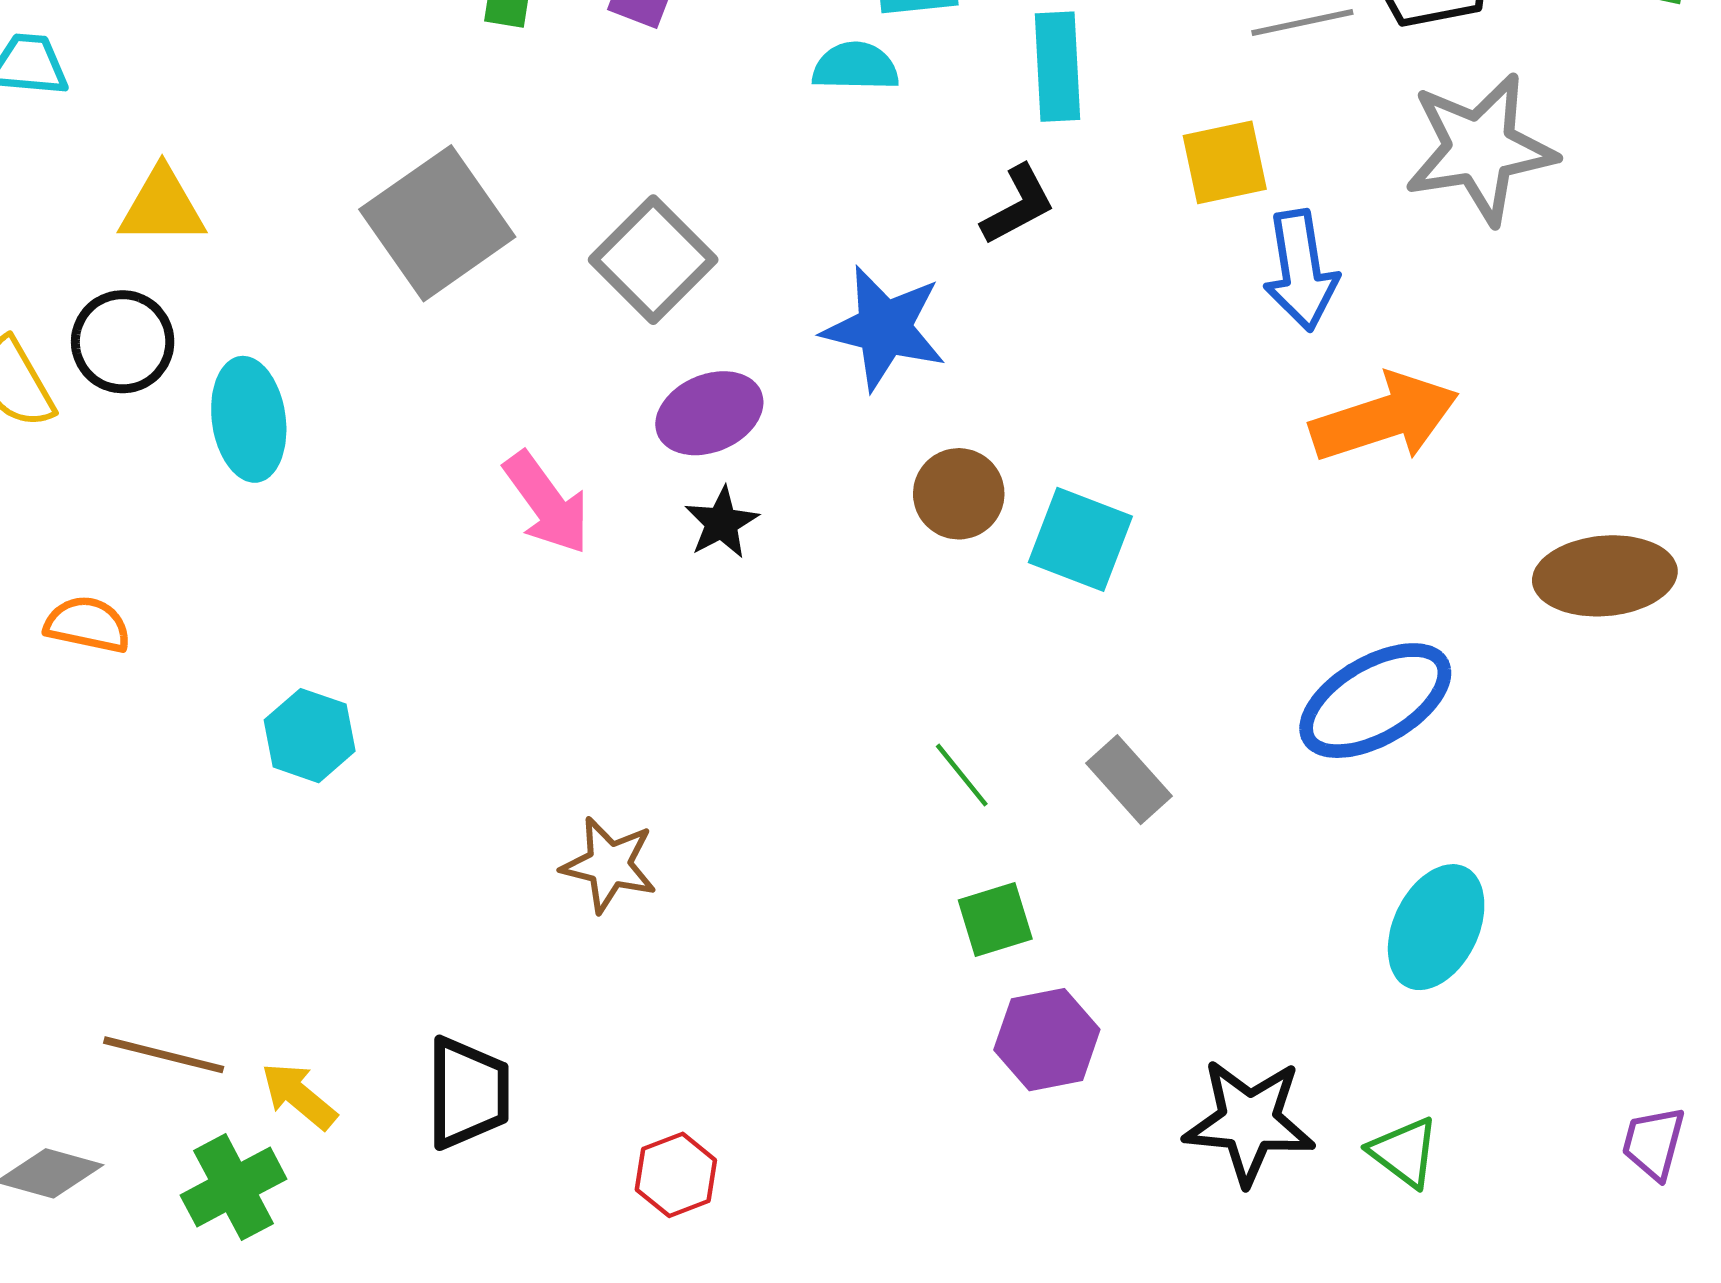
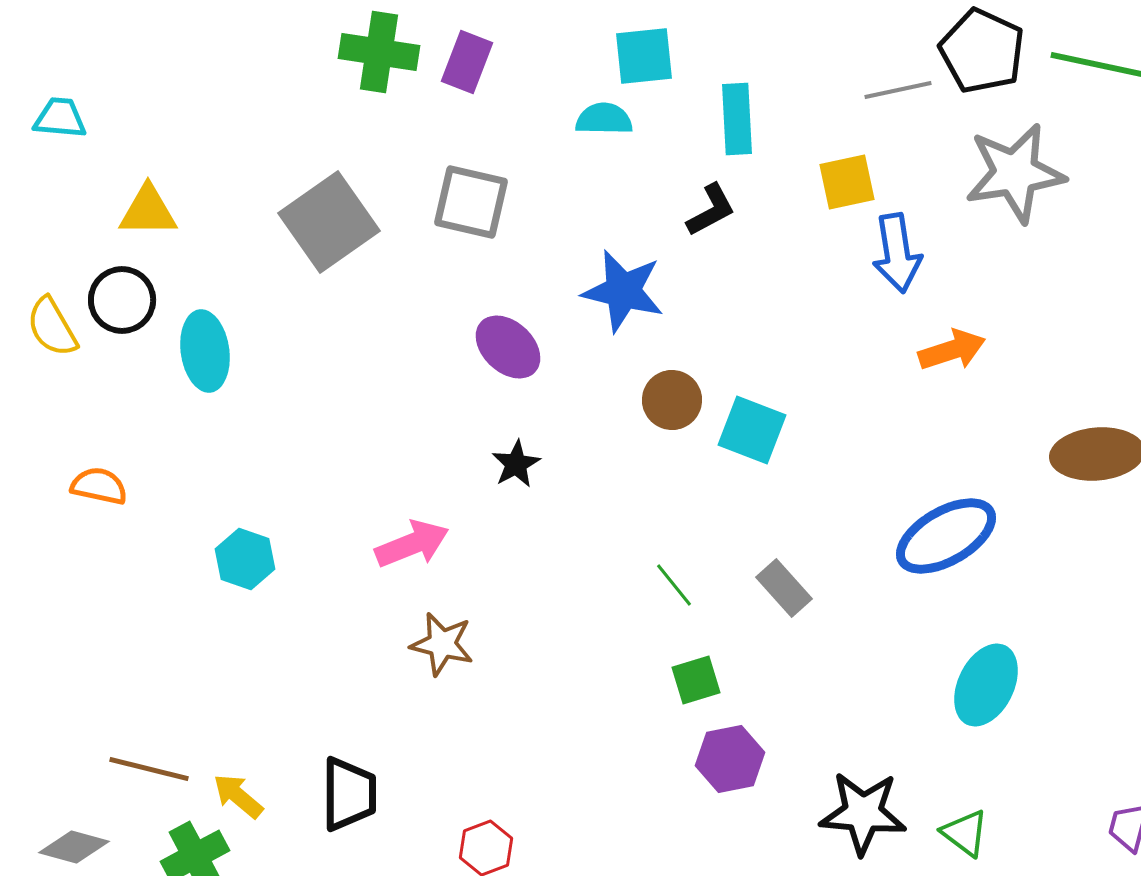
gray square: (653, 260) -> (471, 202), moved, turned -32
purple ellipse: (709, 413) -> (508, 347), turned 66
orange arrow: (1384, 418) -> (952, 350), size x0.7
pink arrow: (547, 503) -> (412, 544), moved, turned -76
black star: (722, 523) -> (516, 464), moved

